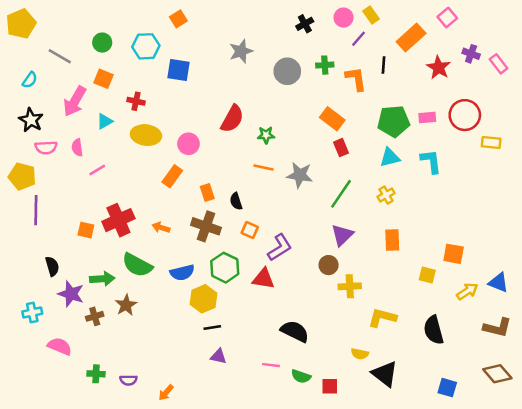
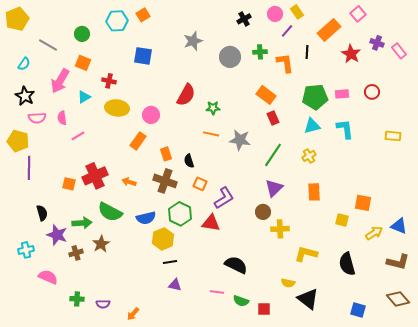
cyan hexagon: (146, 46) -> (117, 21), moved
red circle: (465, 115) -> (372, 92), size x0.6
yellow rectangle: (491, 143) -> (393, 136), moved

